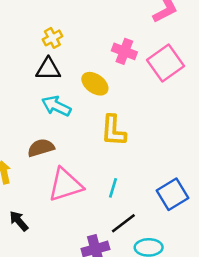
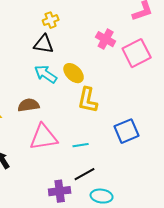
yellow ellipse: (95, 84) -> (74, 73), moved
cyan line: (113, 188) -> (81, 145), turned 56
blue square: (172, 194) -> (127, 131), moved

